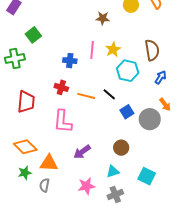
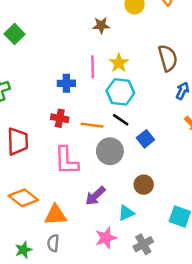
green square: (33, 35) -> (15, 34), moved
cyan hexagon: (128, 71) -> (120, 92), moved
gray circle: (150, 119) -> (110, 151), moved
cyan triangle: (113, 171) -> (126, 213), moved
green star: (25, 173) -> (23, 250), moved

